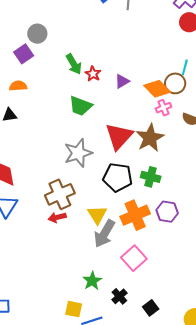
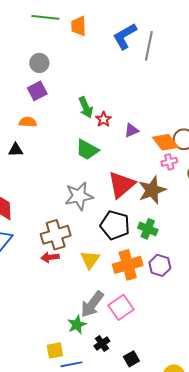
gray circle: (37, 34) -> (39, 63), moved
gray arrow: (104, 234) -> (92, 304), moved
yellow square: (74, 309) -> (55, 350), turned -30

